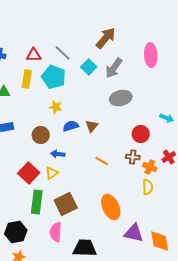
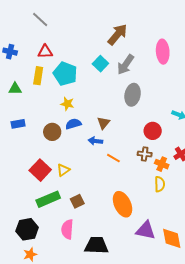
gray line: (63, 53) -> (40, 19), moved
gray ellipse: (121, 98) -> (133, 95), turned -65
blue semicircle: (71, 126) -> (73, 124), moved
blue arrow: (58, 154) -> (95, 141), moved
green rectangle: (37, 202) -> (48, 199), turned 60
brown square: (66, 204) -> (77, 201), size x0.6

